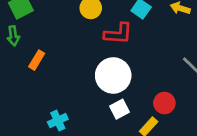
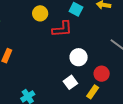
white circle: (113, 75) -> (79, 57), moved, size x0.7

